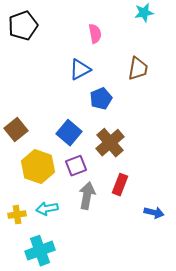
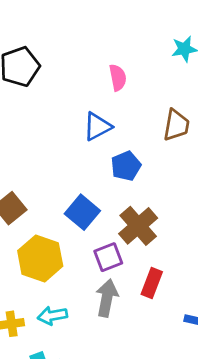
purple square: (76, 166) -> (108, 257), moved

